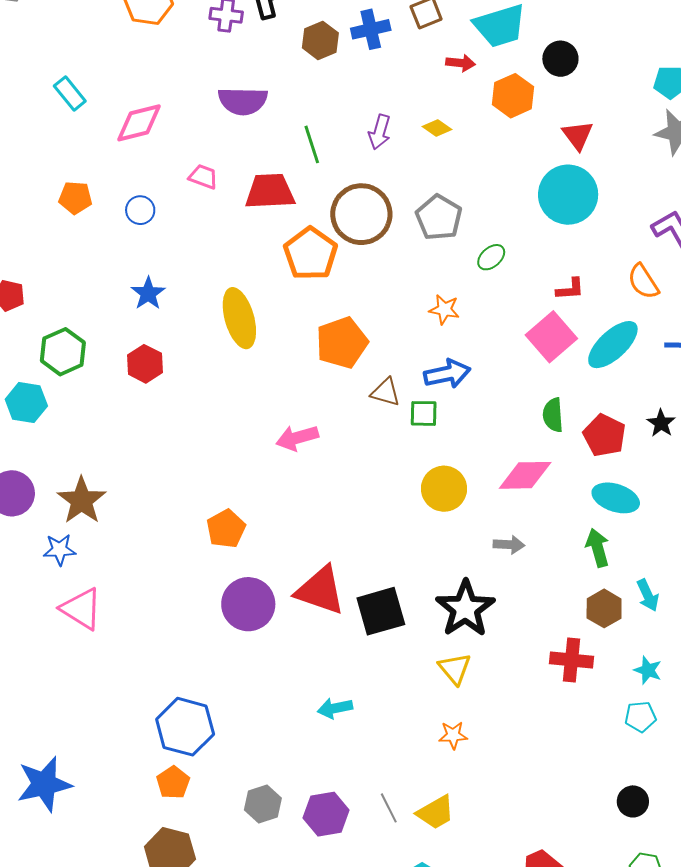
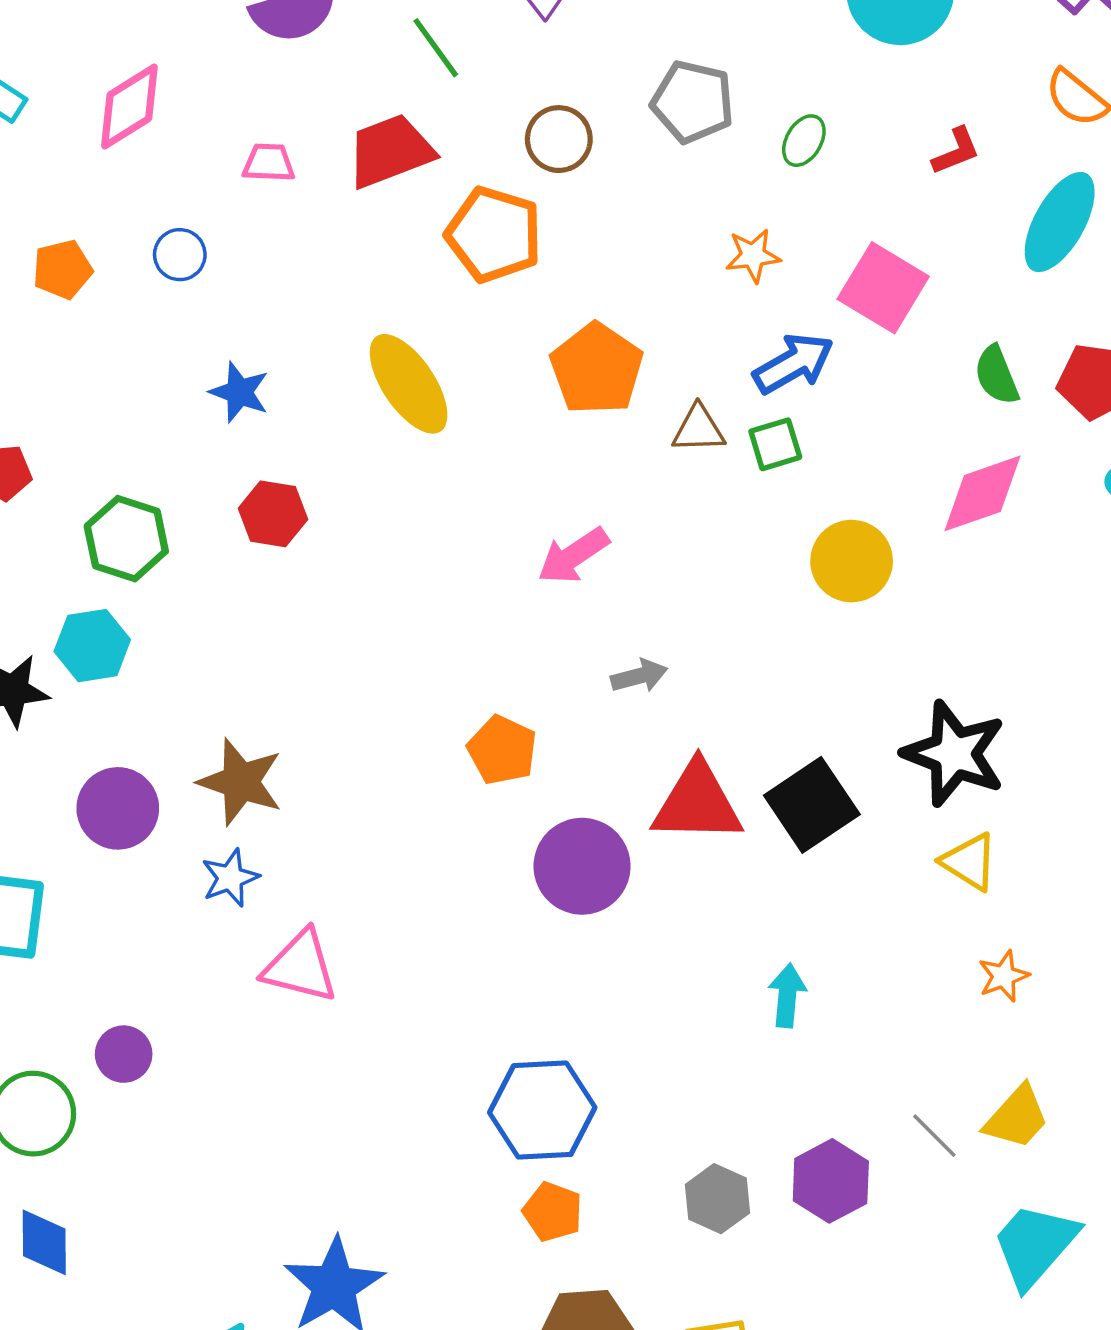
brown circle: (361, 214) -> (559, 139), size x0.6
pink square: (551, 337) -> (883, 288), moved
gray arrow: (509, 545) -> (639, 676), moved
cyan arrow: (335, 708) -> (787, 995), turned 124

